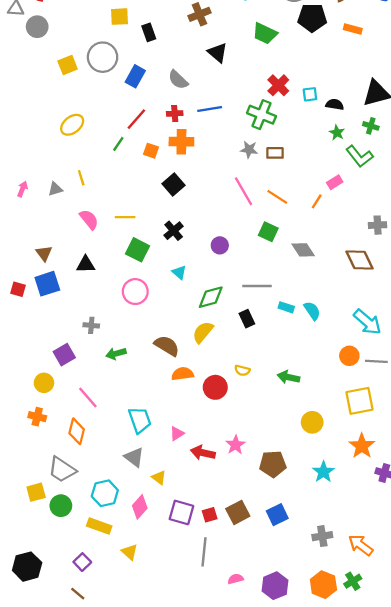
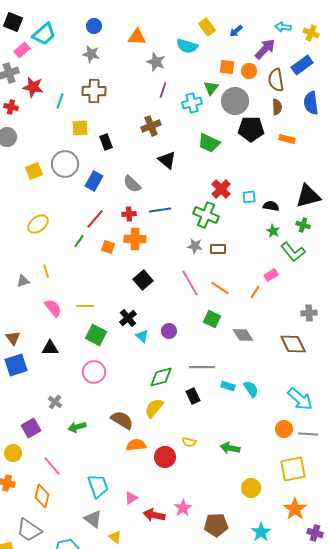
black square: (174, 184) -> (143, 280), moved
cyan triangle: (179, 272) -> (142, 336), moved
gray cross: (91, 325) -> (55, 402), turned 32

